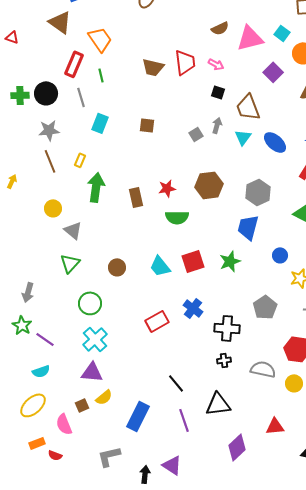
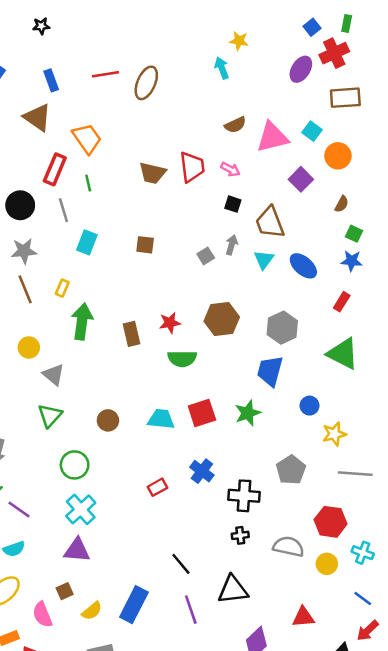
cyan trapezoid: (160, 266) -> (161, 419), turned 135
red rectangle: (157, 321) -> (157, 487), size x0.7
yellow semicircle: (104, 397) -> (92, 611), moved

